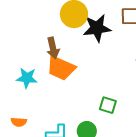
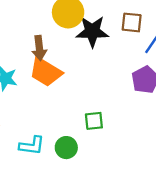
green square: (108, 105) -> (94, 121), turned -30

